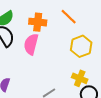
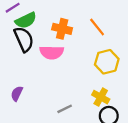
pink semicircle: (31, 44) -> (52, 52), turned -110

